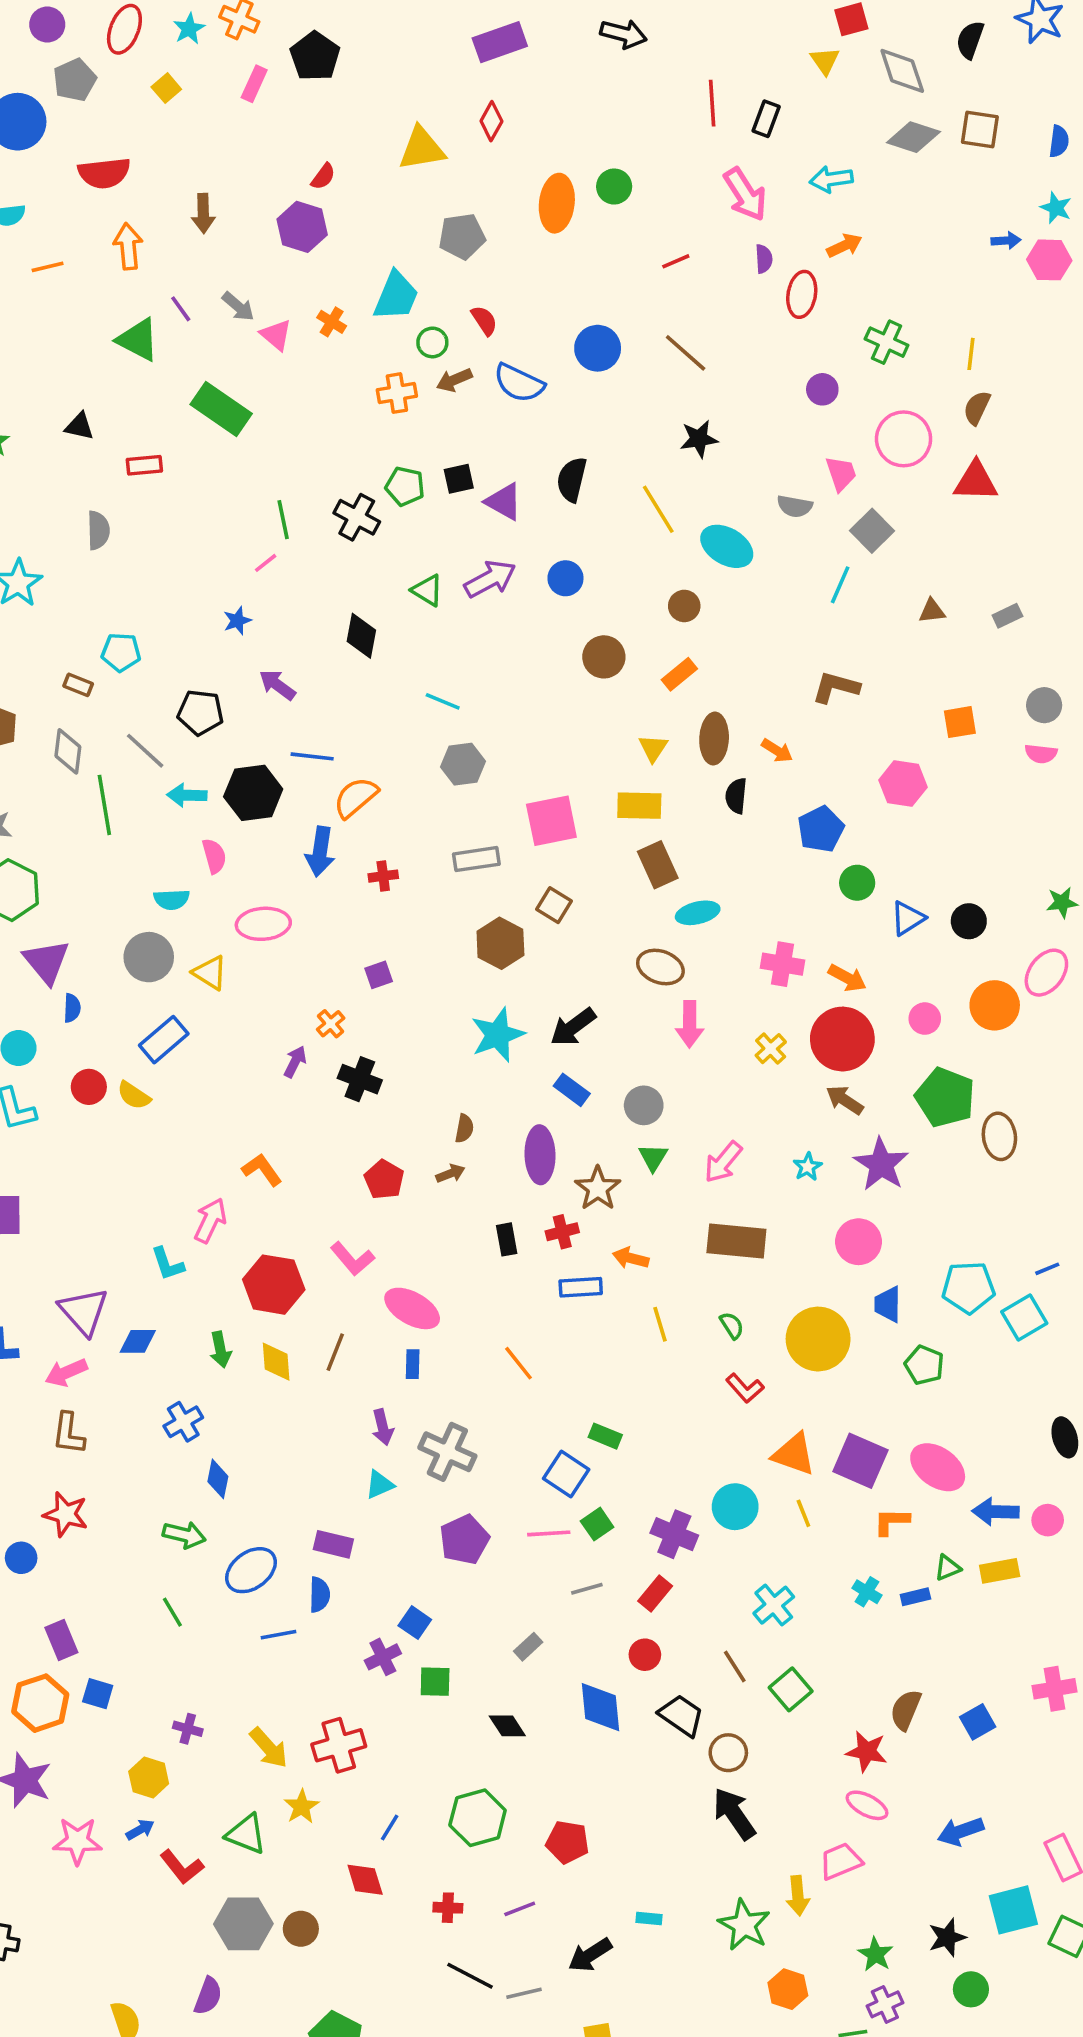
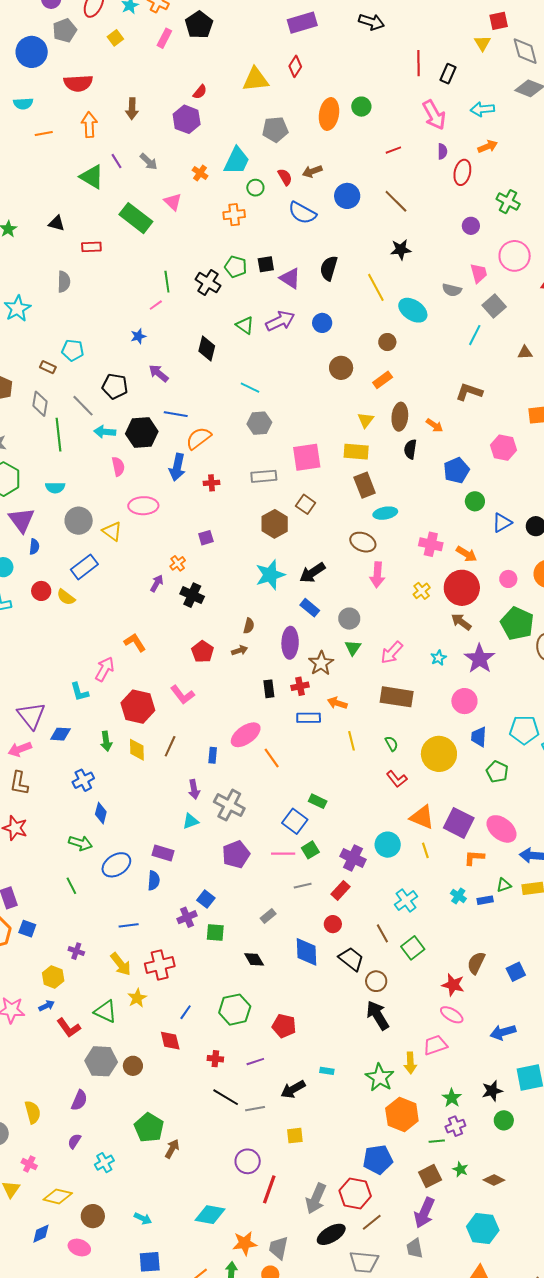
pink triangle: (276, 335) -> (173, 202), moved
brown arrow: (454, 380) -> (312, 171), moved
cyan semicircle: (172, 899) -> (55, 488), moved
pink ellipse: (412, 1308) -> (246, 735), moved, turned -68
blue line: (278, 1635) -> (129, 925), moved
orange hexagon: (788, 1989) -> (402, 1115), size x1.5

